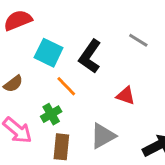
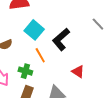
gray line: (138, 40) -> (98, 24), moved
green cross: (51, 114) -> (25, 71), turned 32

